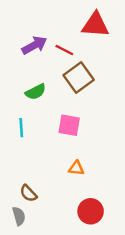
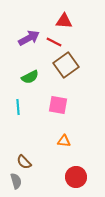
red triangle: (95, 25) -> (64, 21), moved, size x0.7

